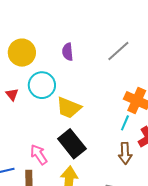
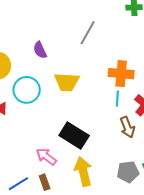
yellow trapezoid: (69, 108) -> (67, 82), moved

